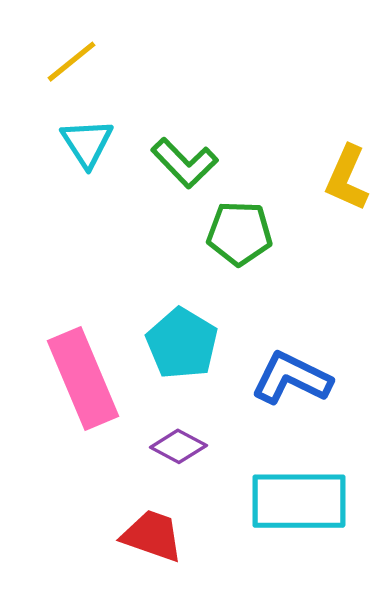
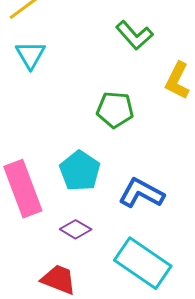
green L-shape: (185, 163) -> (134, 35), moved
cyan rectangle: (299, 501) -> (143, 263), turned 32

